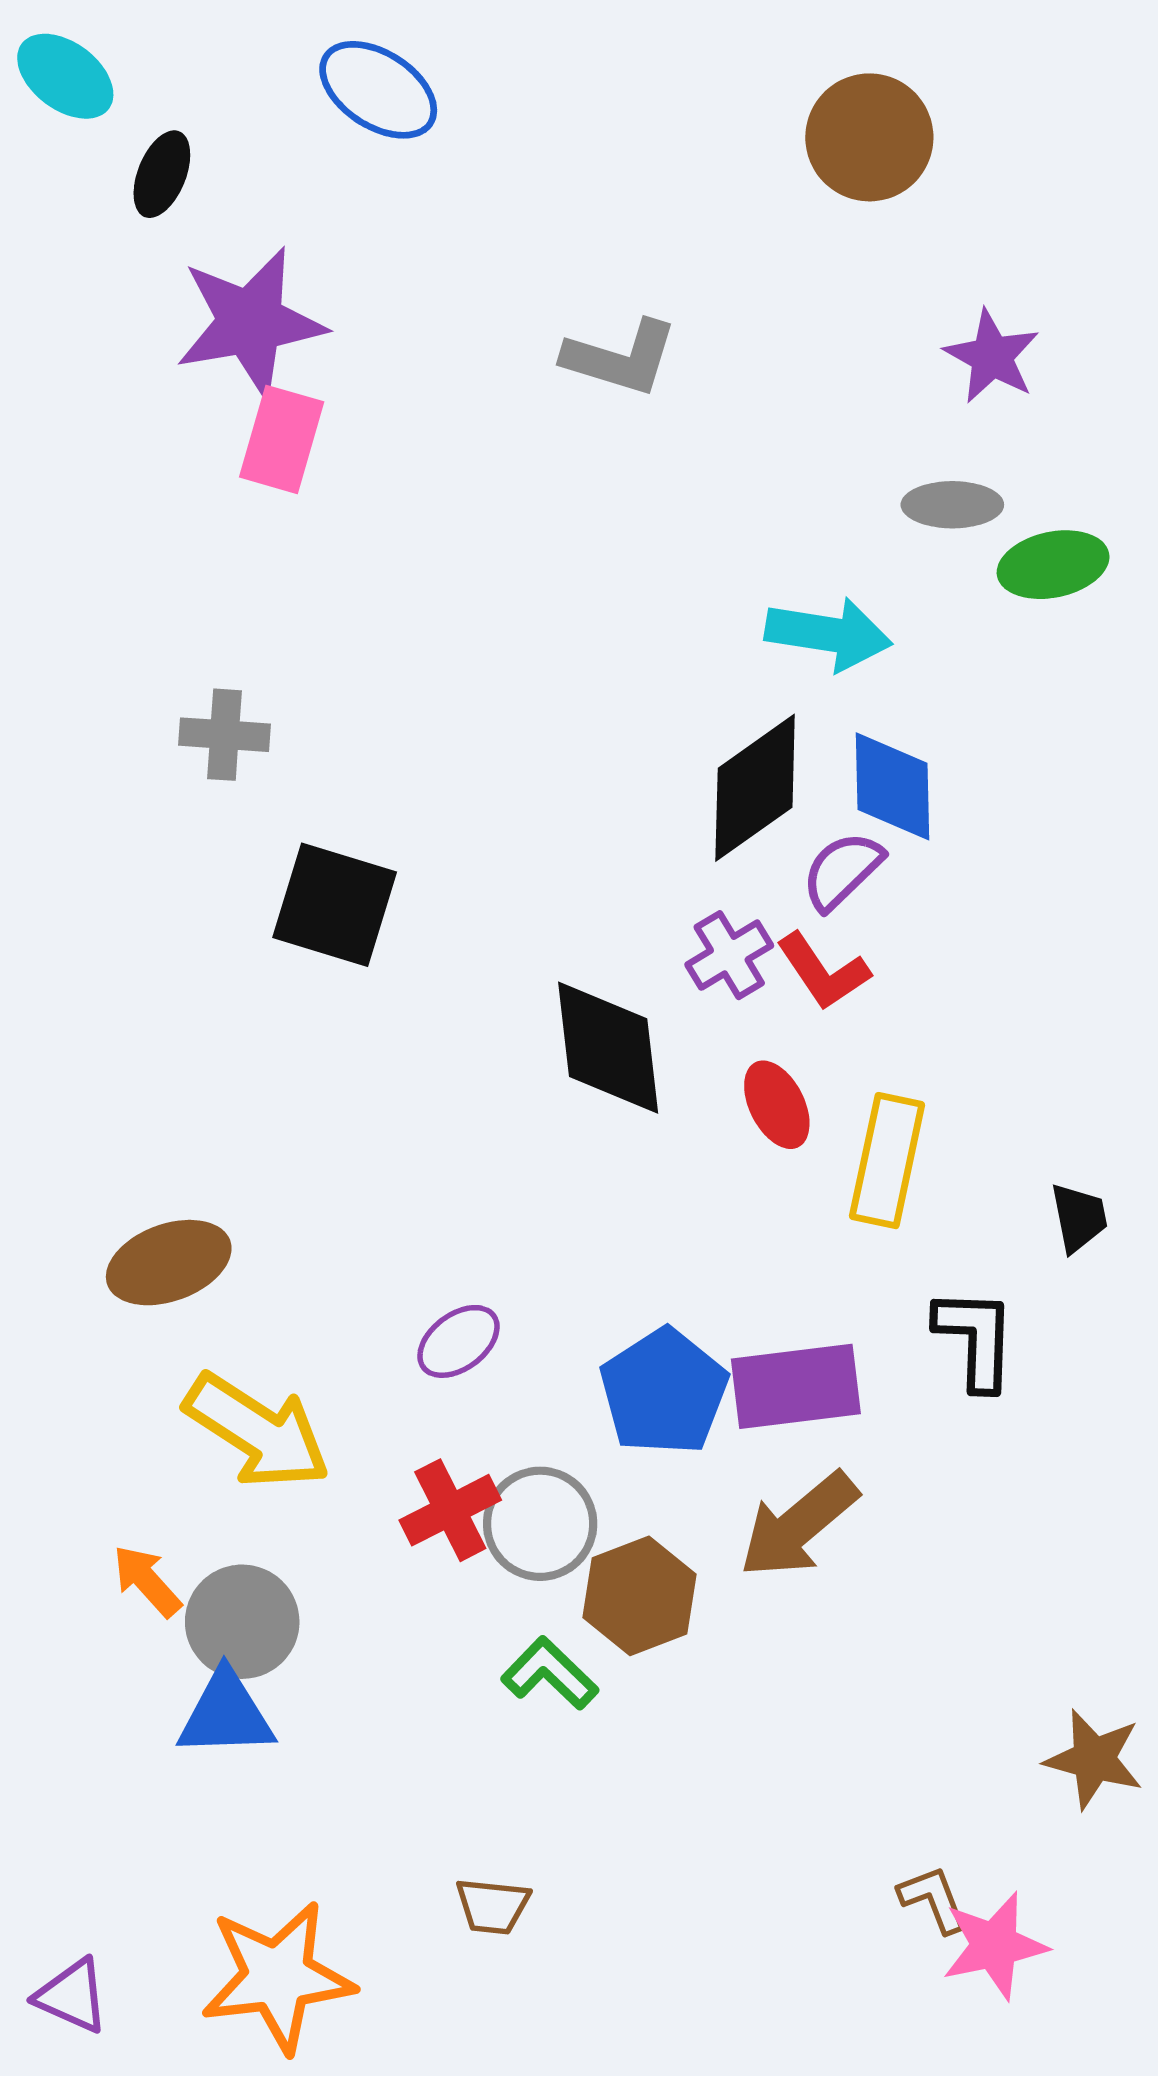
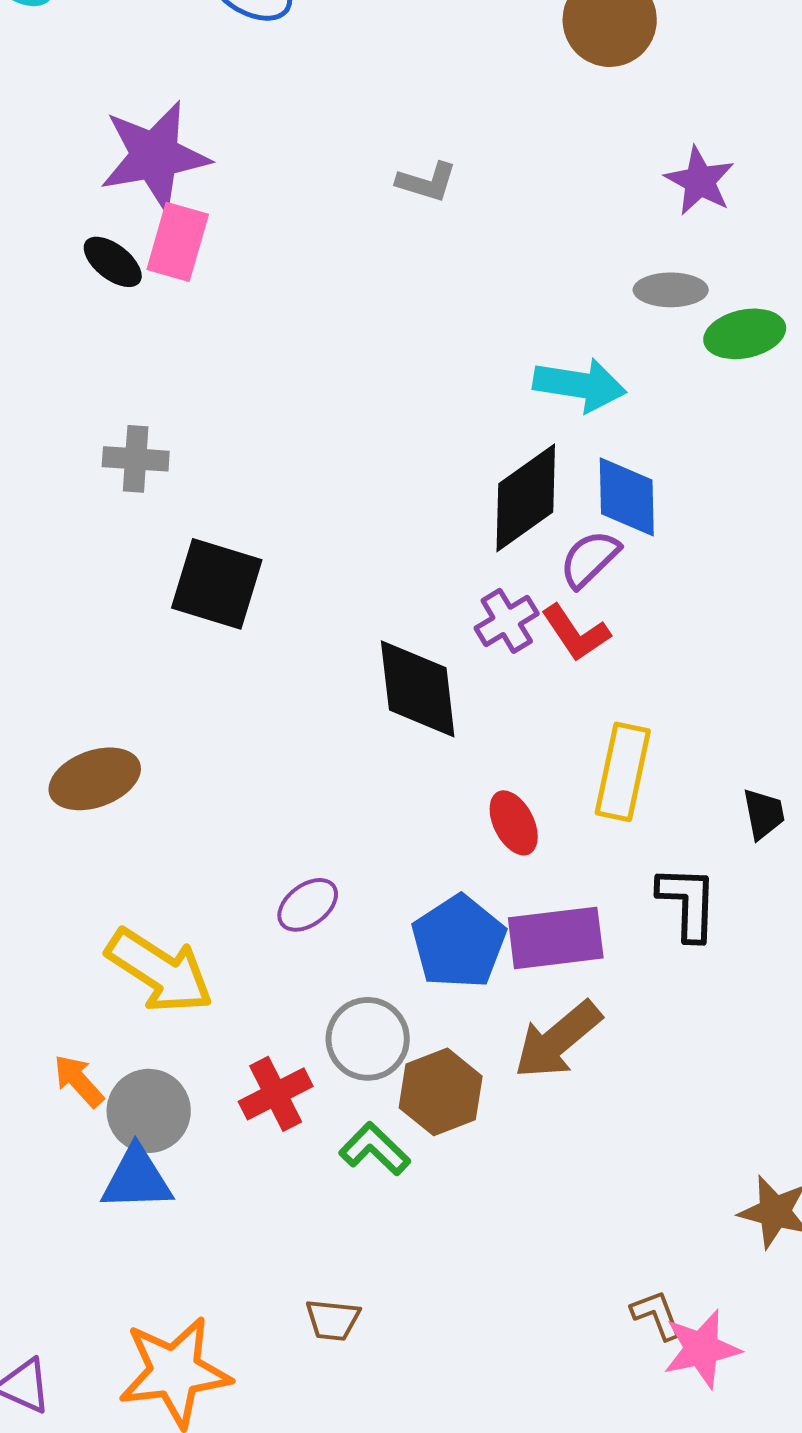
black ellipse: (162, 174) -> (113, 262), moved, turned -74
gray L-shape: (620, 358) -> (427, 182), size x0.7
red ellipse: (777, 1105) -> (514, 823), moved
brown ellipse: (169, 1263) -> (95, 779), moved
red cross: (450, 1510) -> (276, 1094), moved

